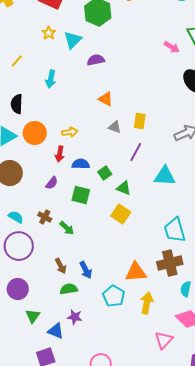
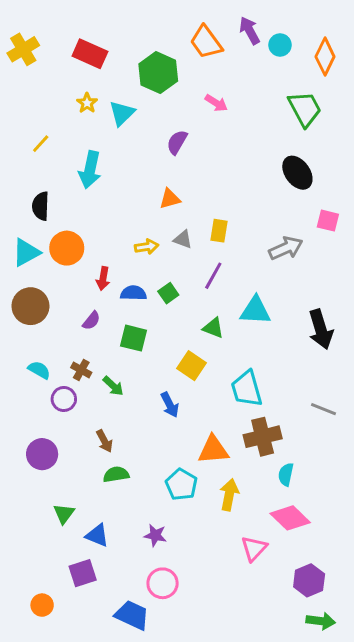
pink arrow: (172, 47) -> (216, 103), moved
purple semicircle: (96, 60) -> (177, 142), moved, turned -48
cyan arrow: (51, 79) -> (90, 170), size x1.4
orange triangle: (106, 99) -> (170, 199), turned -42
yellow arrow: (70, 132) -> (147, 247), moved
green square: (105, 173) -> (168, 293), moved
green triangle: (124, 188) -> (213, 328), moved
cyan trapezoid: (175, 230) -> (247, 389), moved
purple circle: (19, 246) -> (64, 399), moved, size x0.6
blue arrow: (86, 270) -> (170, 405), moved
purple circle: (18, 289) -> (42, 454), moved
purple star: (75, 317) -> (155, 535), moved

